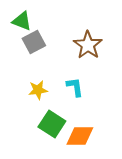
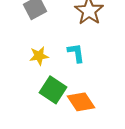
orange diamond: (80, 136) -> (81, 102), turned 56

